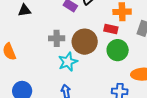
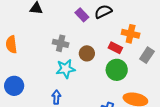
brown circle: (85, 42) -> (87, 53), size x0.6

